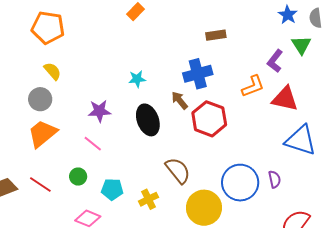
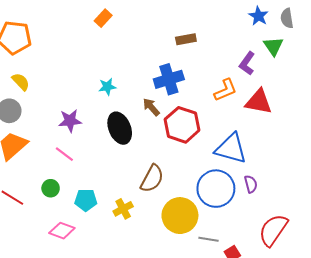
blue triangle: (301, 140) -> (231, 148), moved
brown semicircle: (178, 170) -> (152, 179), turned 68

